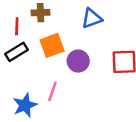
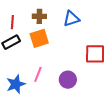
brown cross: (41, 13) -> (39, 16), moved
purple circle: (78, 61) -> (68, 80), moved

